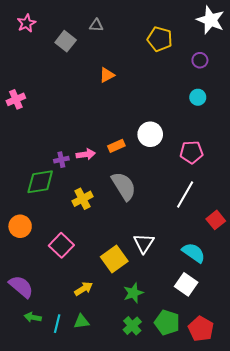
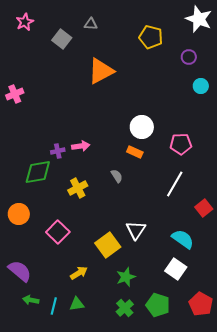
orange triangle: (107, 75) -> (101, 71), size x1.8
cyan circle: (198, 97) -> (201, 86), moved
orange rectangle: (116, 146) -> (135, 152), moved, turned 49
gray semicircle: (124, 186) -> (117, 176), size x0.5
red pentagon: (201, 329) -> (201, 304), moved

